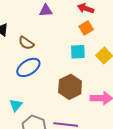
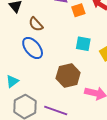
orange square: (86, 28) -> (78, 10), moved
blue ellipse: (28, 67) -> (33, 48), turned 70

